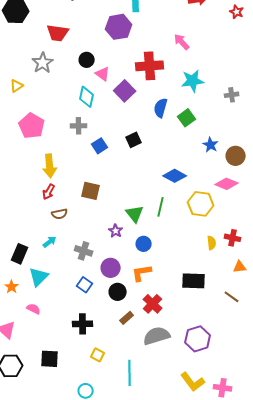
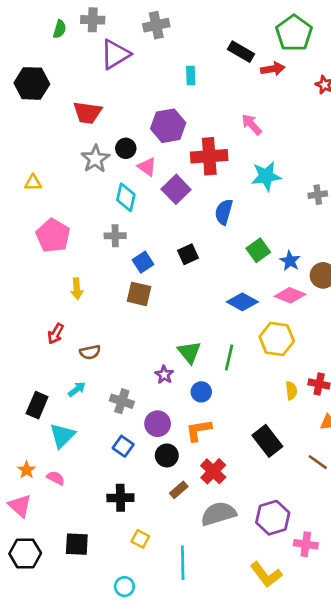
purple hexagon: (119, 27) -> (168, 126), moved
gray star: (43, 63) -> (95, 159), moved
yellow triangle: (17, 86) -> (33, 183), turned 32
green square: (187, 118) -> (258, 250), moved
yellow arrow: (50, 166) -> (77, 289), size x0.7
pink diamond: (227, 184) -> (290, 295), moved
brown square: (91, 191) -> (139, 294), moved
red arrow: (49, 192) -> (56, 334), moved
green line: (161, 207) -> (229, 357), moved
black rectangle: (194, 281) -> (267, 441), turned 50
orange star: (12, 287) -> (26, 470), moved
pink cross: (223, 388) -> (306, 544), moved

